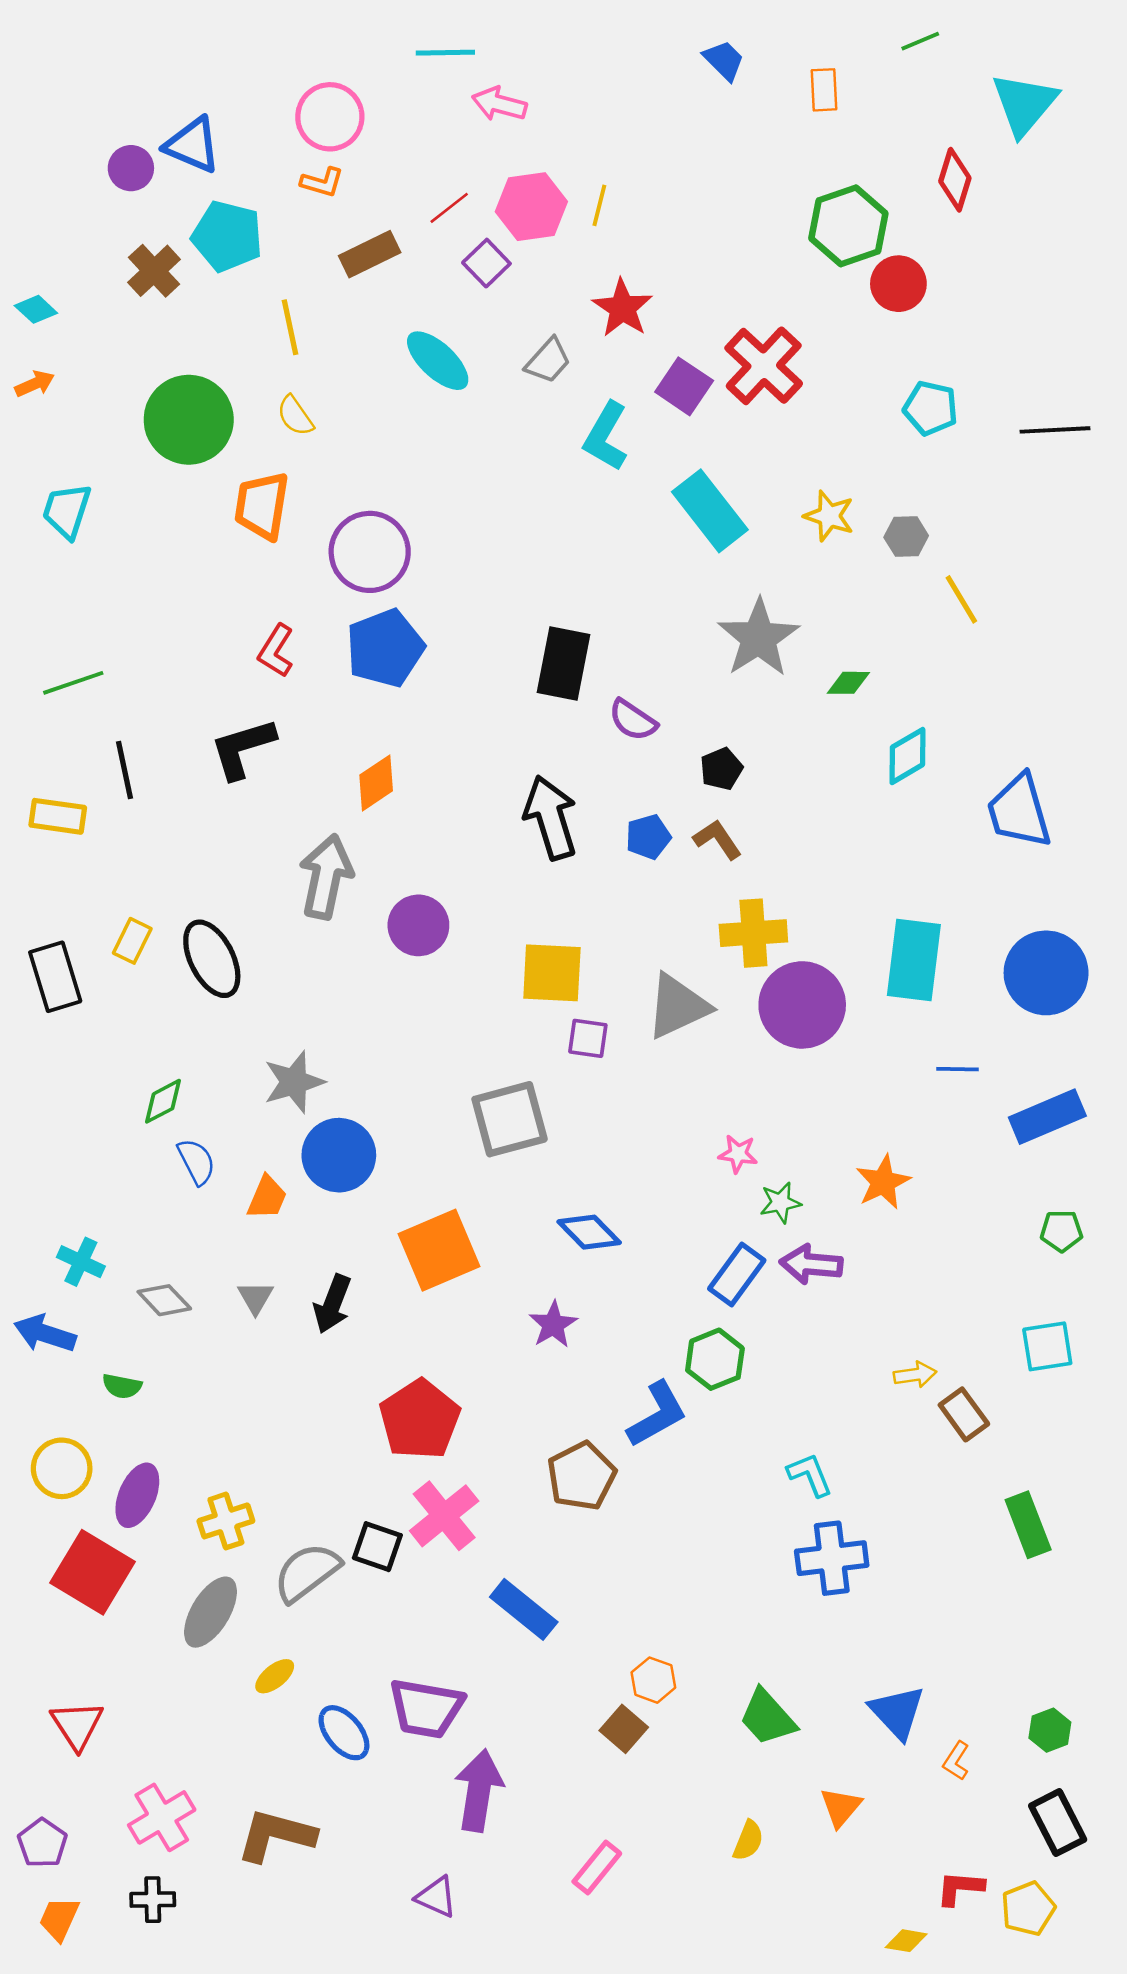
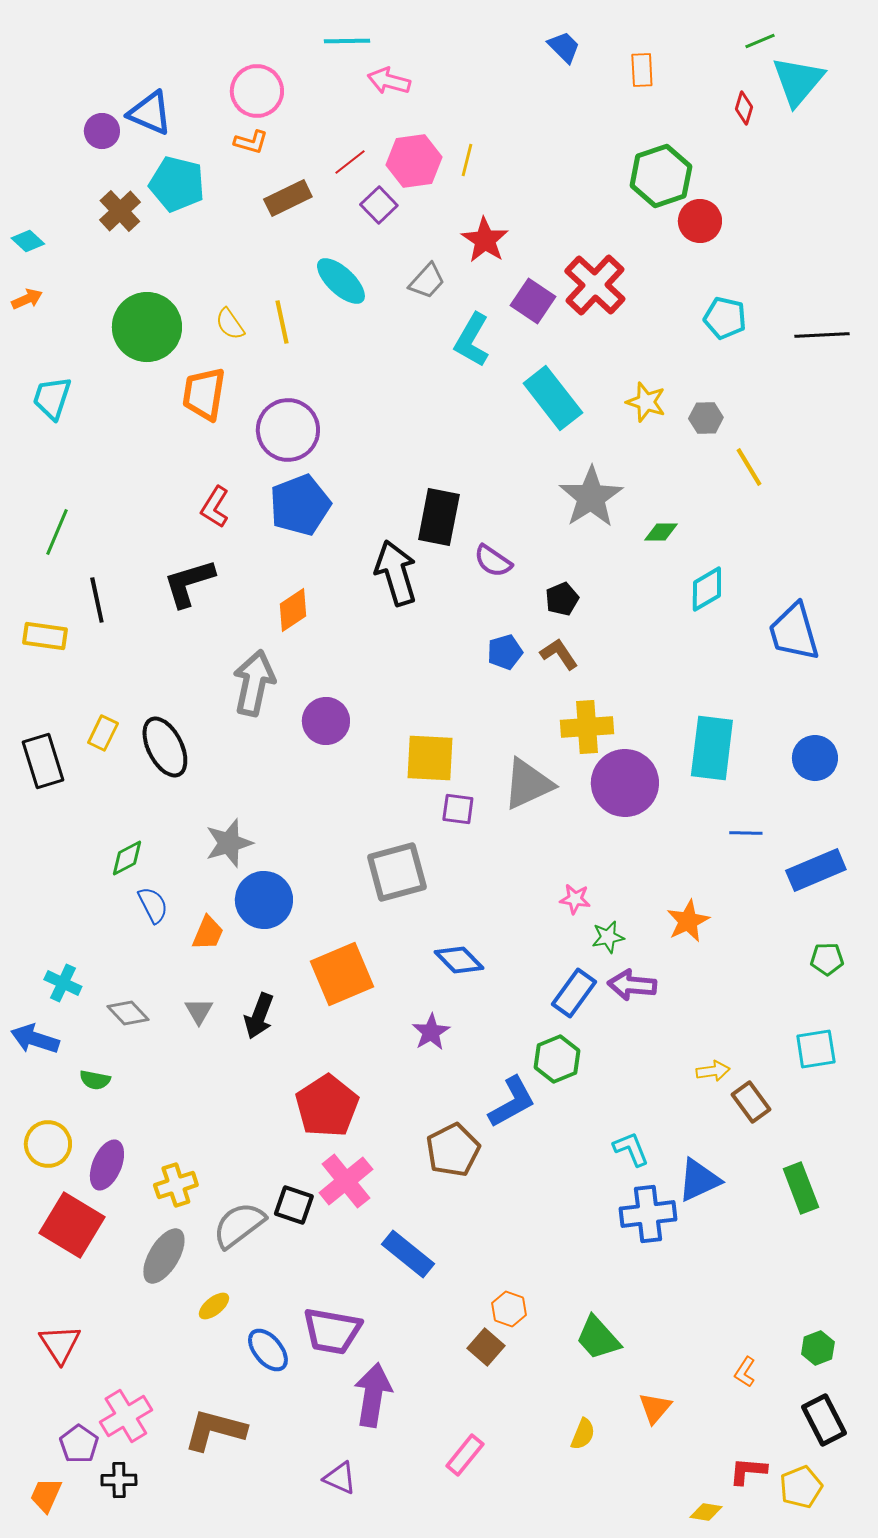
green line: (920, 41) -> (760, 41), moved
red diamond: (955, 180) -> (744, 108), moved, size x0.7
yellow line: (290, 327) -> (282, 322), moved
green line: (73, 683) -> (57, 532), turned -48
black arrow: (551, 818) -> (396, 573), moved
blue circle: (1046, 973) -> (815, 758), size x0.7
blue triangle: (897, 1712) -> (699, 1180), moved, turned 48
purple pentagon: (42, 1843) -> (79, 1444), moved

